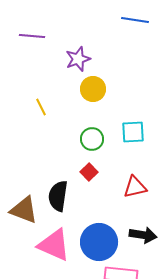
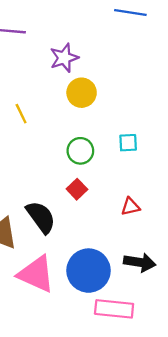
cyan square: (133, 132) -> (128, 143), size x0.7
red triangle: (135, 187) -> (130, 207), size x0.7
black semicircle: (58, 196) -> (41, 217), turned 136

